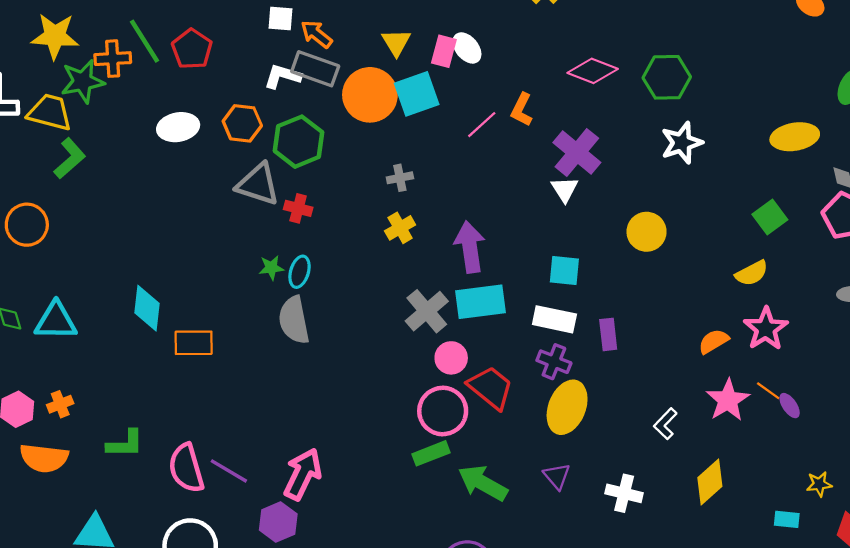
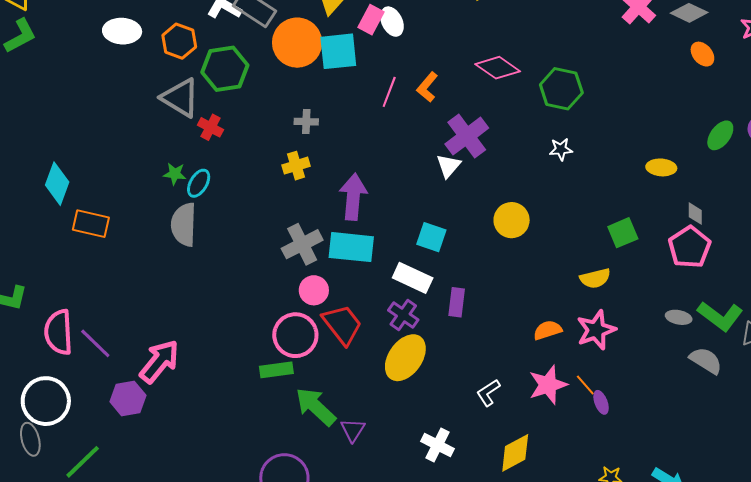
pink line: (482, 125) -> (389, 92), turned -40
yellow ellipse: (795, 137) -> (661, 167), size x0.7
white star: (682, 143) -> (561, 149), size x0.6
purple triangle: (557, 476) -> (353, 430), moved

